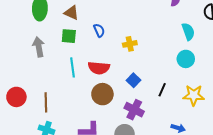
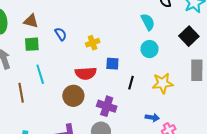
red semicircle: (99, 68) -> (86, 73), moved
blue square: (134, 80) -> (112, 64), moved, turned -32
brown line: (46, 102) -> (21, 93), moved

